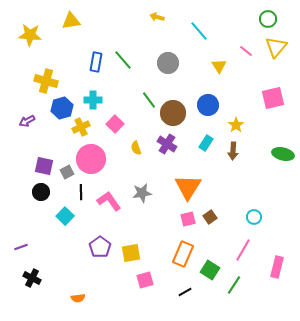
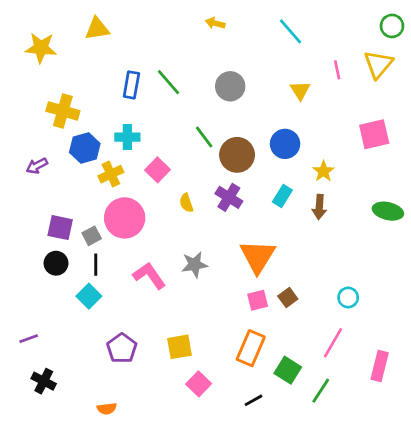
green circle: (268, 19) -> (392, 26), moved
cyan line: (199, 31) -> (291, 31), moved
pink line: (246, 51) -> (337, 70), turned 40
black line: (81, 192) -> (96, 265), moved
purple pentagon: (100, 247) -> (122, 348), moved
pink square: (145, 280) -> (199, 384), turned -30

